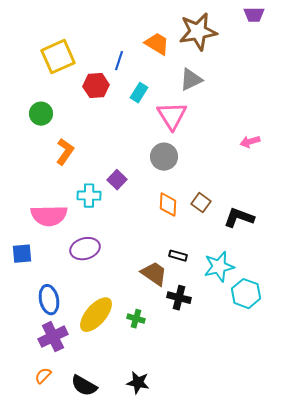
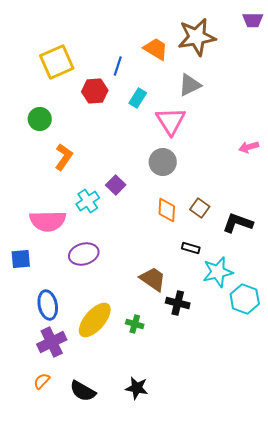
cyan cross: (89, 196) -> (88, 201), turned -35
black rectangle: (178, 256) -> (191, 248), moved

